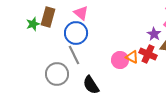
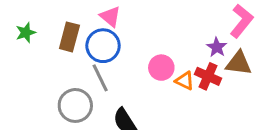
brown rectangle: (48, 17) -> (69, 37), moved
green star: (33, 24) -> (26, 33), moved
pink circle: (120, 60) -> (161, 68), moved

